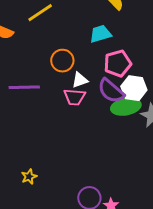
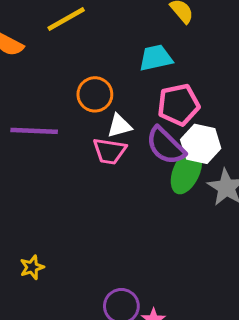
green ellipse: (126, 107) -> (186, 171), turned -60

